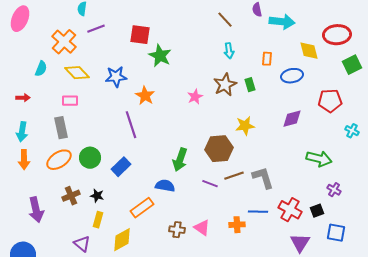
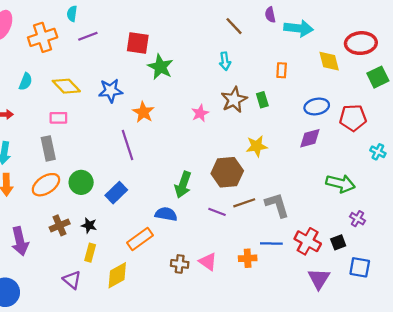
orange cross: (64, 42) -> (43, 37), moved, turned 30
cyan arrow: (229, 51) -> (225, 61), moved
blue ellipse: (292, 76) -> (317, 106), moved

